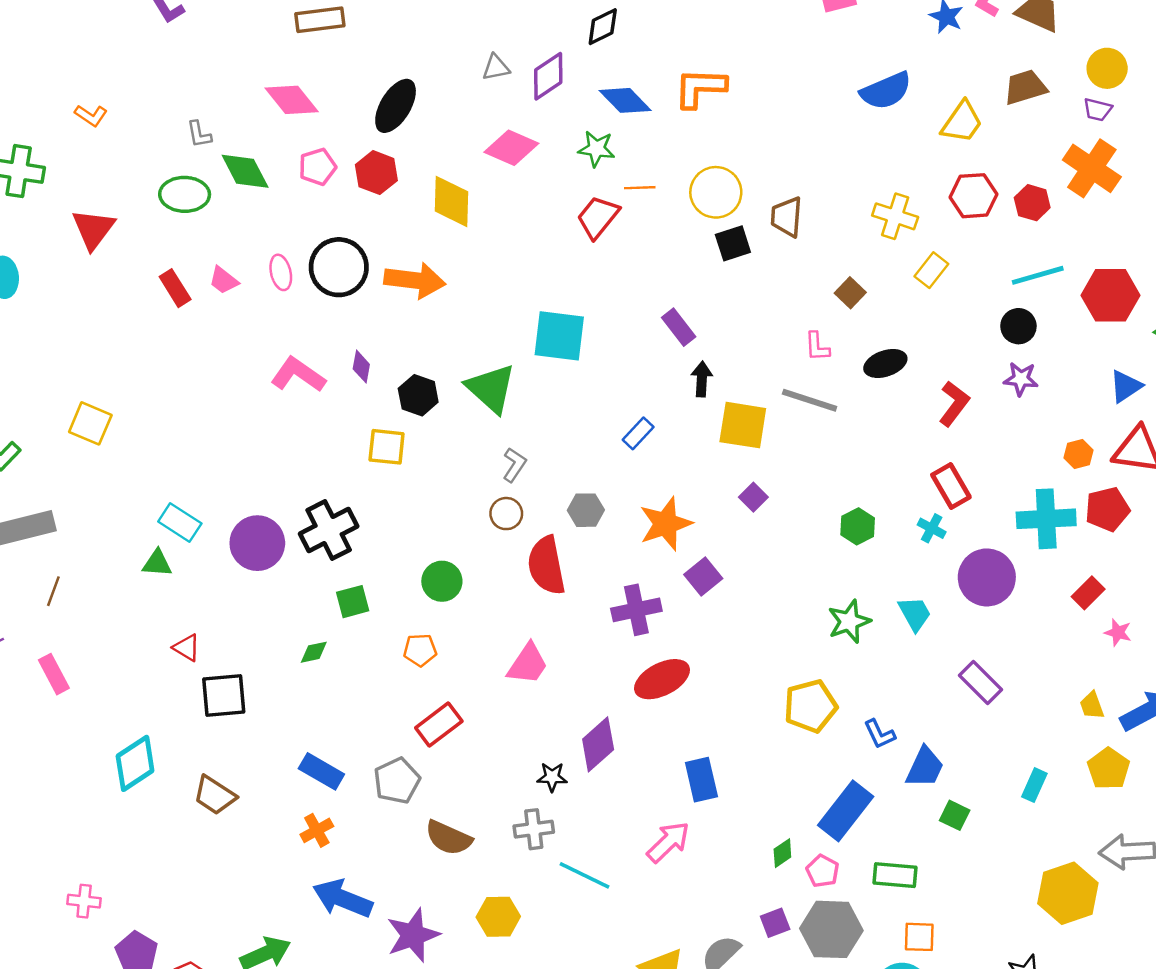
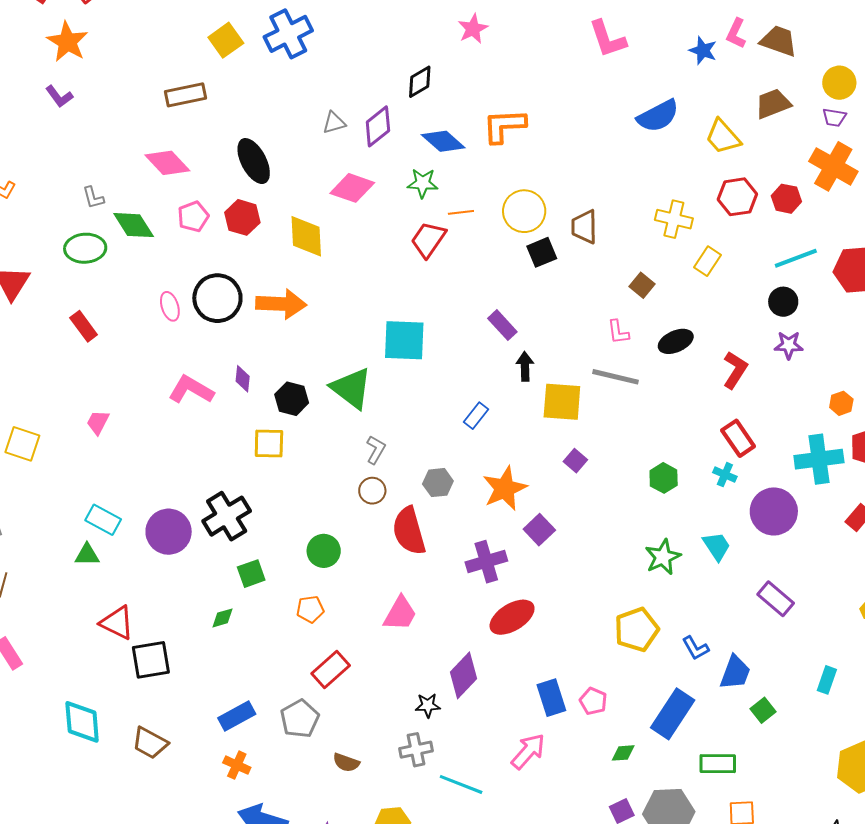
black ellipse: (396, 106) -> (254, 161), turned -54
yellow trapezoid: (962, 122) -> (723, 137), turned 108
pink trapezoid: (224, 280) -> (98, 422), moved, turned 84
red triangle: (187, 648) -> (117, 623), size x1.5
cyan diamond: (135, 763) -> (82, 722), turned -57
blue rectangle: (321, 771) -> (237, 716), turned -54
green square: (955, 815) -> (763, 710), turned 30
orange cross: (317, 830) -> (237, 765), turned -32
brown semicircle: (448, 838) -> (346, 763), size x0.7
green diamond: (782, 853) -> (623, 753), turned 35
pink pentagon: (823, 871) -> (593, 701), moved

